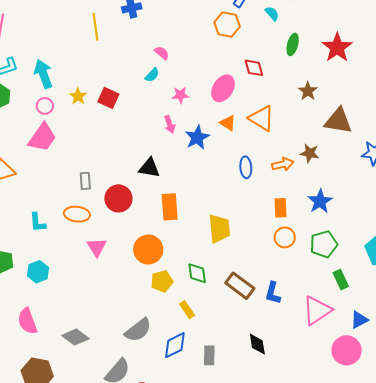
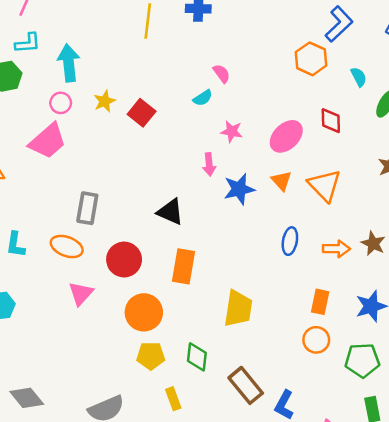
cyan semicircle: (272, 13) -> (359, 77), moved
gray rectangle: (85, 181) -> (87, 208), size x1.4
red circle: (118, 198) -> (124, 260), moved

